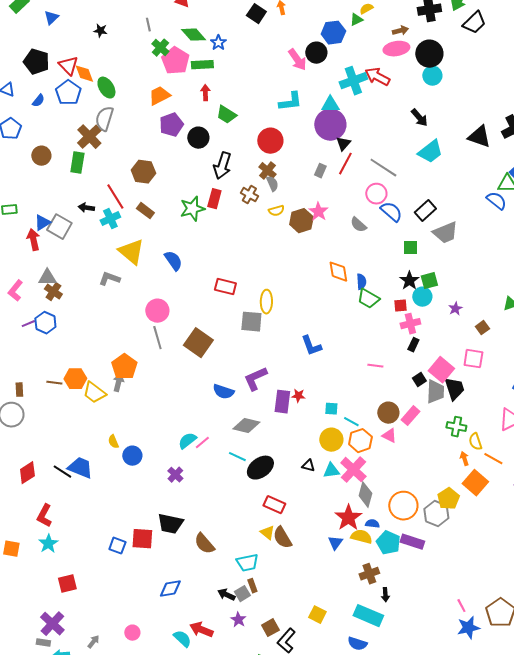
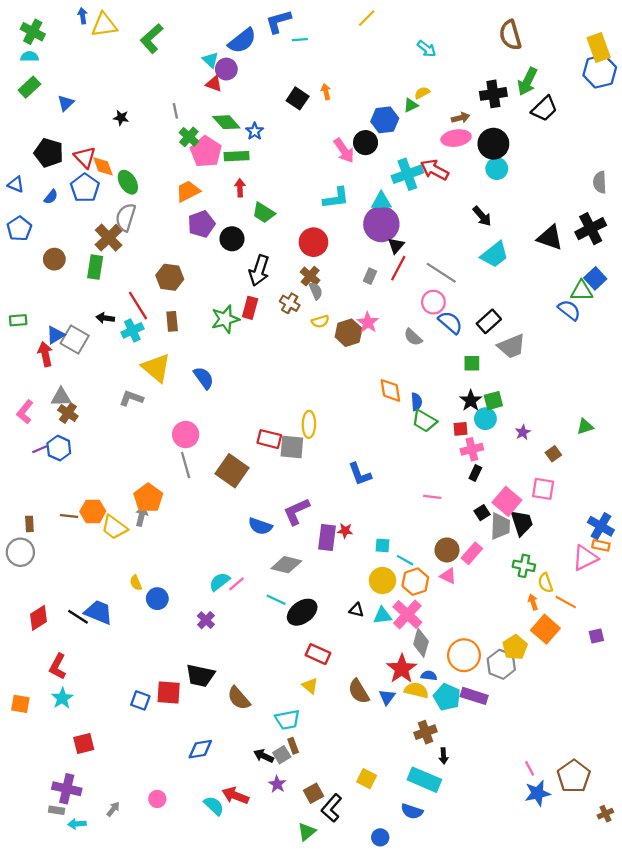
brown rectangle: (145, 211) -> (172, 321), turned 48
red rectangle: (225, 287) -> (269, 439), moved
brown semicircle: (282, 538) -> (359, 691), moved
purple cross: (52, 624) -> (67, 789), turned -30

